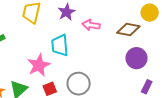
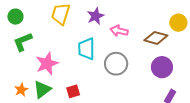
pink star: (39, 65) -> (47, 64), moved
gray circle: (79, 84) -> (116, 64), moved

